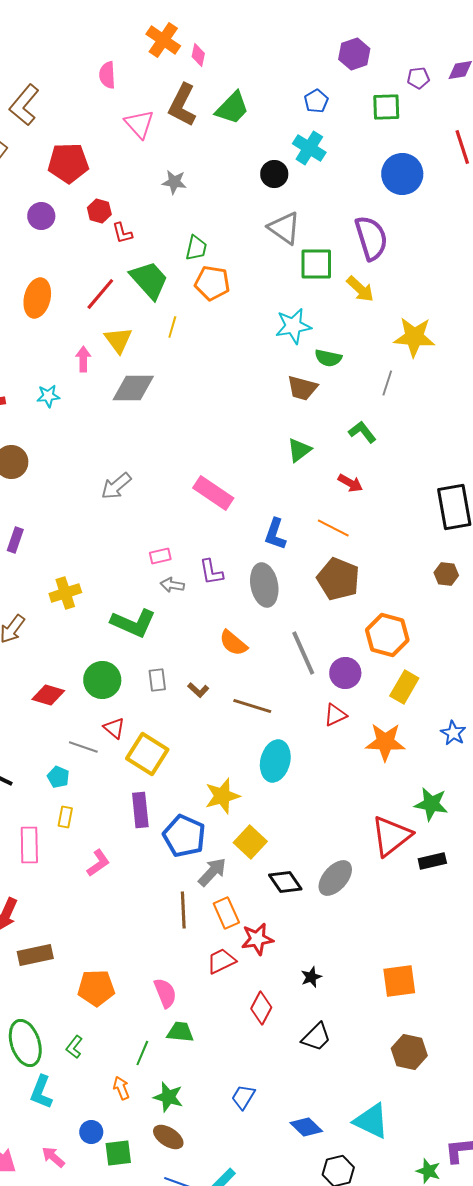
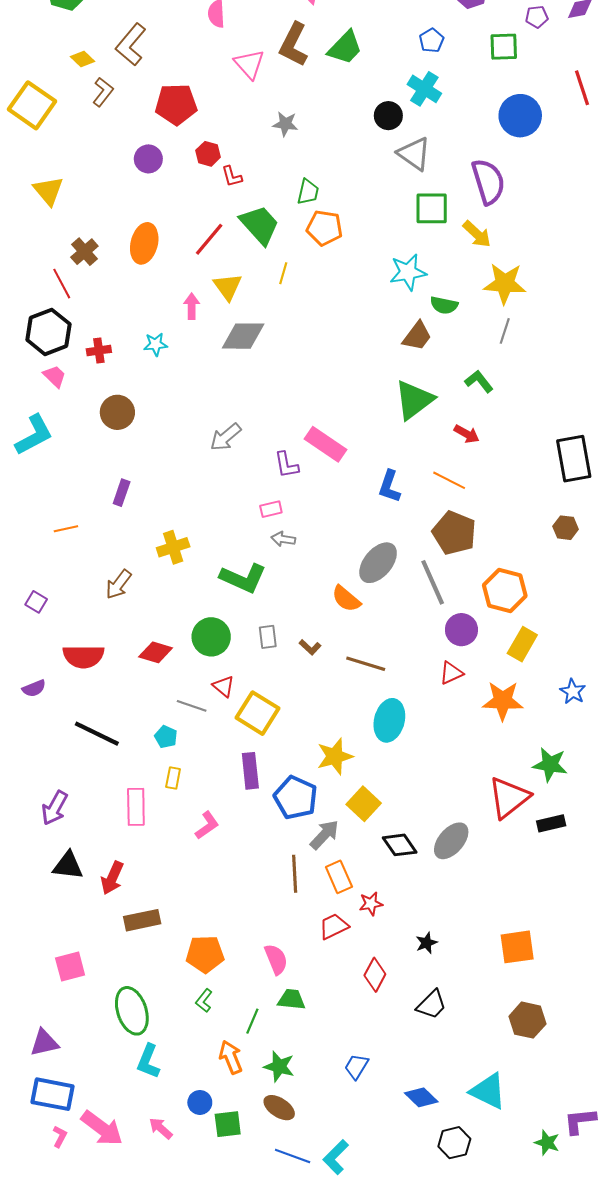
gray triangle: (284, 228) -> (414, 154), moved
yellow star: (414, 337) -> (505, 284), moved
brown trapezoid: (302, 388) -> (417, 336), turned -68
green triangle: (299, 450) -> (414, 400), size x1.6
purple L-shape: (211, 572) -> (286, 465), moved
gray ellipse: (264, 585) -> (378, 563), moved, turned 51
gray line: (303, 653) -> (433, 582), moved
red star: (257, 939) -> (371, 904), size x0.7
green L-shape: (74, 1047) -> (204, 1000), moved
orange arrow: (121, 1088) -> (231, 1057), size x1.4

